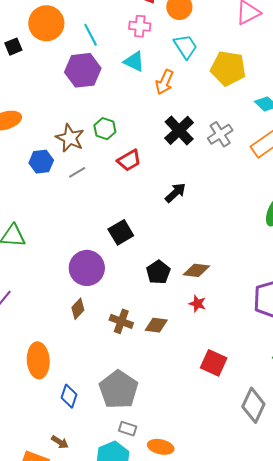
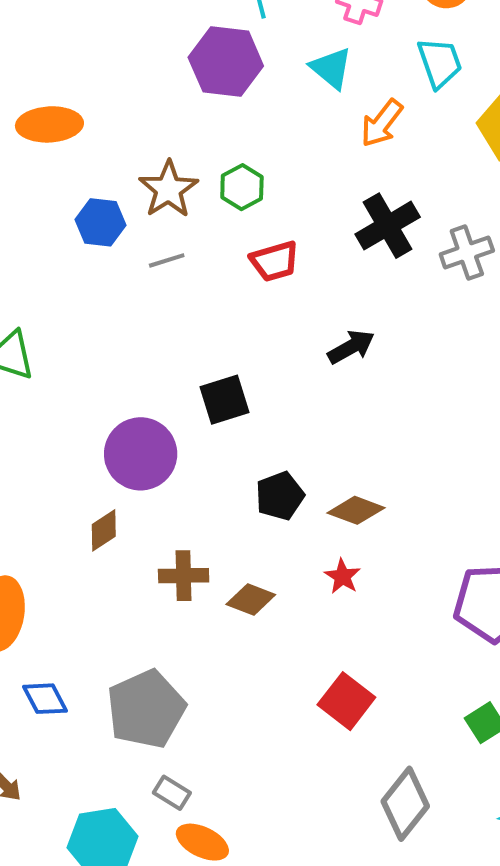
brown cross: (121, 321) -> (184, 576), turned -35
blue diamond: (69, 396) -> (45, 699), turned -60
gray rectangle: (128, 429) -> (172, 793), moved

